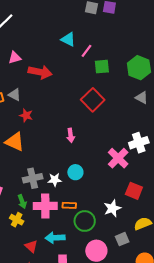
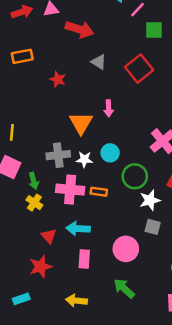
gray triangle: (15, 95) -> (99, 62), moved
orange triangle: (15, 142) -> (81, 123), moved, turned 30
green arrow: (22, 202) -> (34, 181), moved
green circle: (85, 221) -> (135, 176), moved
gray square: (122, 239) -> (153, 227), moved, turned 32

